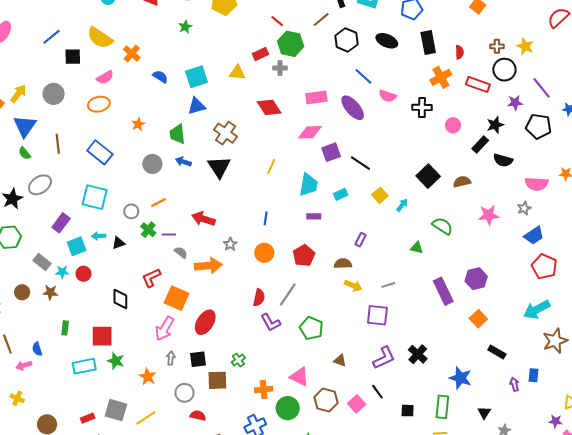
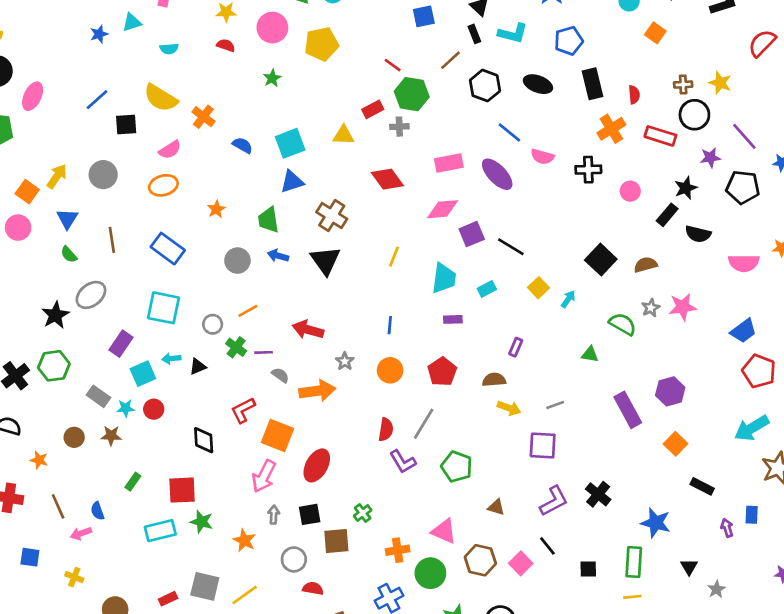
blue triangle: (25, 126) -> (67, 219), size x0.7
gray star: (524, 208) -> (651, 308), moved
green rectangle: (65, 328) -> (133, 482), turned 32

